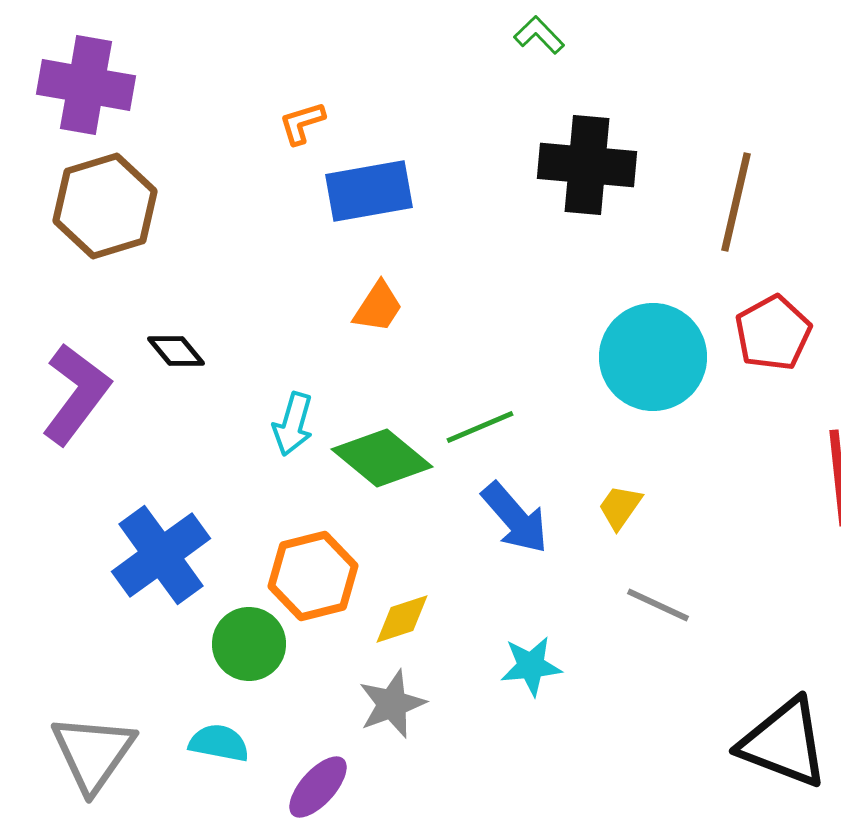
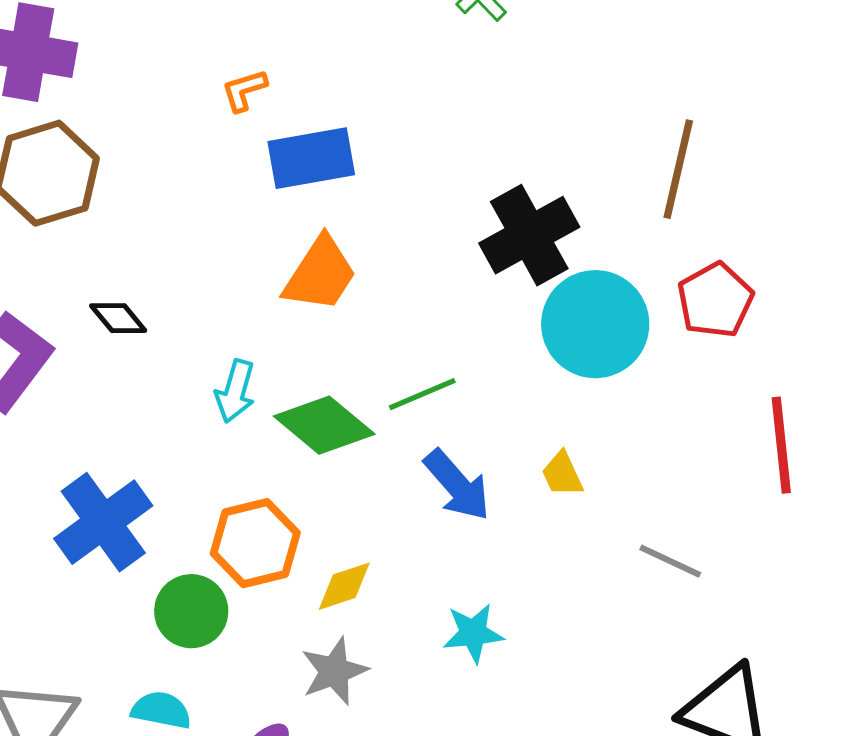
black cross: (587, 165) -> (529, 235), moved, turned -34
orange trapezoid: (378, 307) -> (320, 274), size x1.5
yellow trapezoid: (620, 507) -> (562, 474), turned -60
gray line: (658, 605) -> (670, 561), moved

